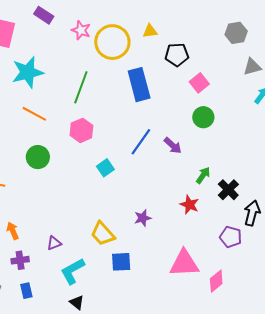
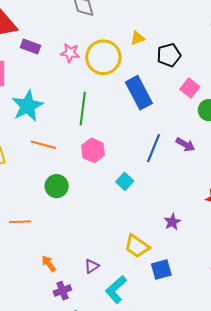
pink square: (199, 83) -> (190, 88), moved

